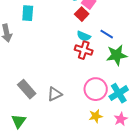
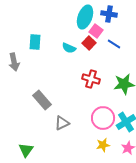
blue line: (107, 34) -> (114, 44), moved
cyan semicircle: (84, 36) -> (69, 48), moved
gray rectangle: (27, 89) -> (42, 100), moved

